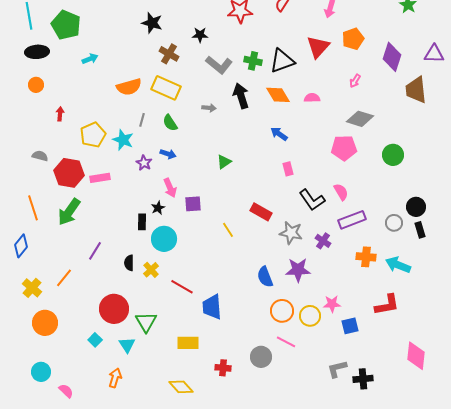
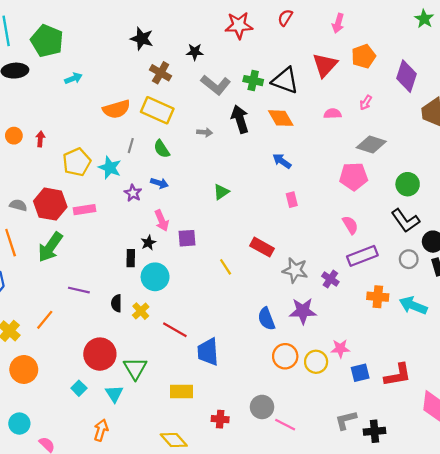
black triangle: (282, 61) -> (285, 81), turned 40
orange circle: (36, 85) -> (14, 136), moved
pink semicircle: (312, 98) -> (333, 114), moved
gray semicircle: (40, 156) -> (18, 205), moved
black L-shape: (312, 200) -> (405, 221), moved
purple line: (95, 251) -> (79, 290), turned 72
red L-shape: (387, 305) -> (398, 375), moved
pink line: (286, 342) -> (285, 425), moved

